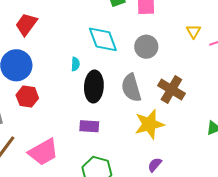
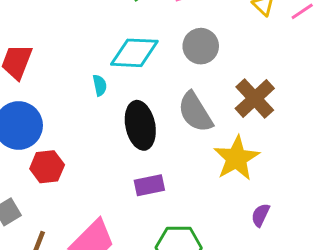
cyan diamond: (103, 39) -> (134, 53), turned -52
cyan semicircle: (75, 64) -> (100, 85), moved
brown cross: (171, 89) -> (255, 98), turned 32

